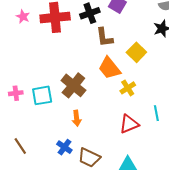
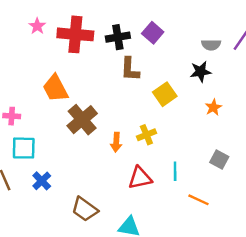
orange trapezoid: (109, 68) -> (55, 88), moved
cyan square: (42, 95) -> (24, 148), moved
orange arrow: (77, 118) -> (116, 142), moved
blue cross: (64, 147) -> (42, 181), moved

